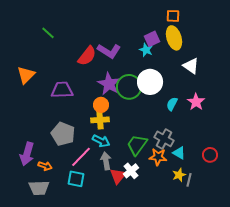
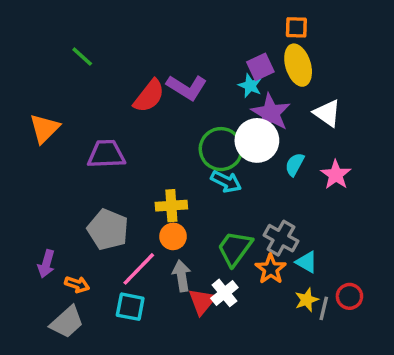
purple star: (109, 84) -> (271, 113), moved
cyan semicircle: (172, 104) -> (295, 164), moved
orange circle: (101, 105) -> (173, 236), moved
cyan arrow: (101, 141) -> (226, 182), moved
purple arrow: (27, 154) -> (46, 264), size x0.7
red circle: (210, 155) -> (349, 296), moved
orange star: (158, 157) -> (271, 269), turned 30
gray trapezoid: (39, 188) -> (67, 322), turned -40

